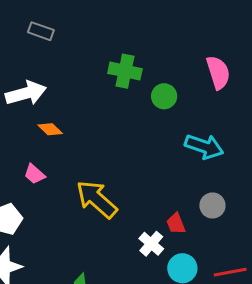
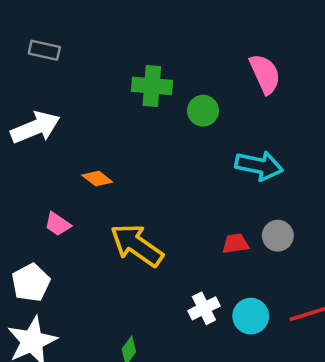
orange diamond: (50, 129) -> (97, 179), moved
red trapezoid: (176, 224) -> (235, 244), moved, turned 110
white cross: (151, 244) -> (204, 308), moved, turned 30

